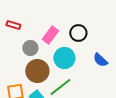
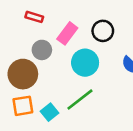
red rectangle: (13, 25) -> (34, 17), moved
brown circle: (37, 71) -> (23, 74), moved

